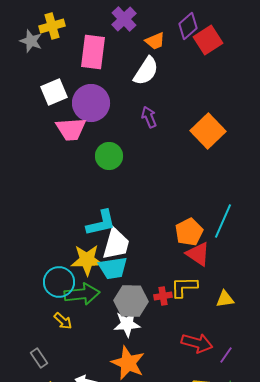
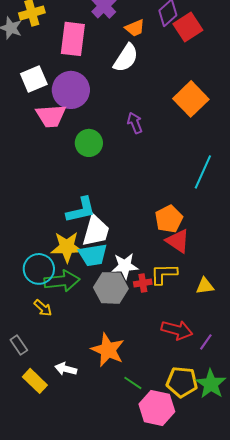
purple arrow: (149, 117) -> (135, 123), moved
orange square: (208, 131) -> (191, 99), moved
cyan line: (223, 221) -> (203, 172), moved
white star: (127, 324) -> (125, 266), moved

